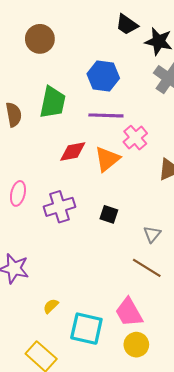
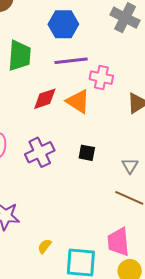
pink cross: (135, 138) -> (101, 78), turned -30
orange triangle: (107, 159) -> (78, 101), turned -40
pink trapezoid: (129, 312) -> (118, 242), turned 32

